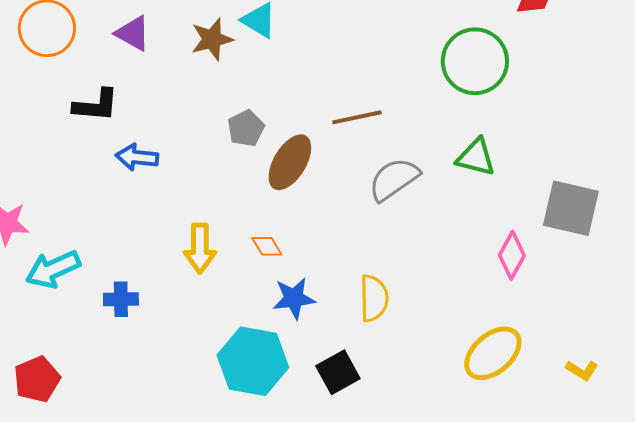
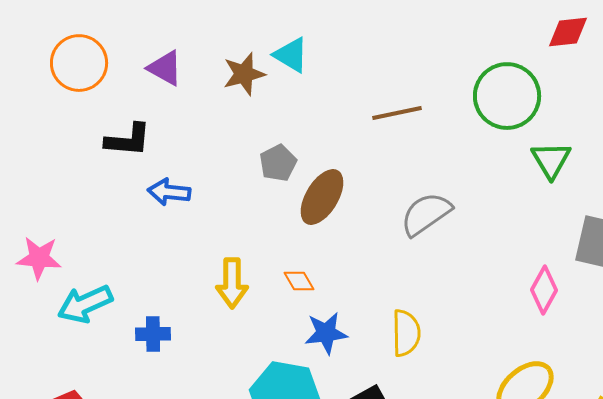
brown line: (357, 117) -> (397, 113), moved
green triangle: (476, 157) -> (551, 160), moved, turned 45

